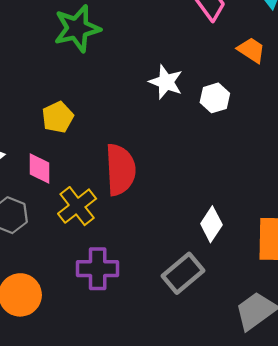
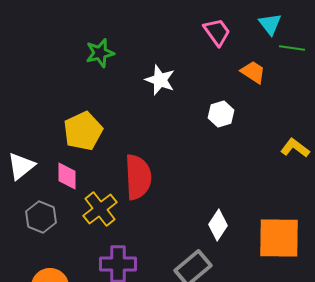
green star: (77, 28) -> (100, 53), size x0.7
white star: (166, 82) -> (160, 80), moved
yellow pentagon: (58, 117) -> (83, 131), size x1.4

